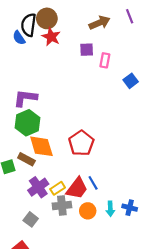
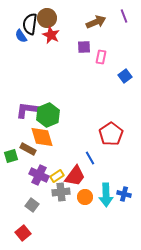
purple L-shape: (25, 98) -> (27, 110), moved
green hexagon: (28, 123) -> (48, 115), moved
red pentagon: (81, 143) -> (111, 134), moved
blue line: (93, 183) -> (90, 158), moved
purple cross: (38, 187) -> (39, 175), turned -30
cyan arrow: (110, 209) -> (106, 195), size x1.6

